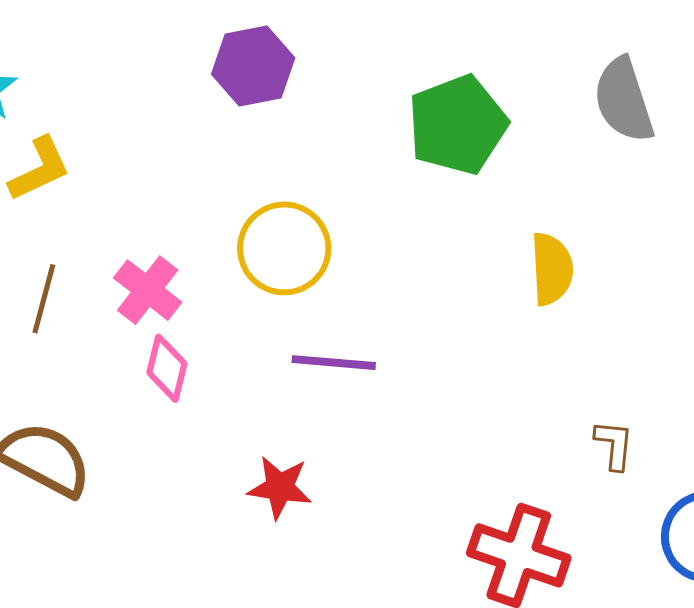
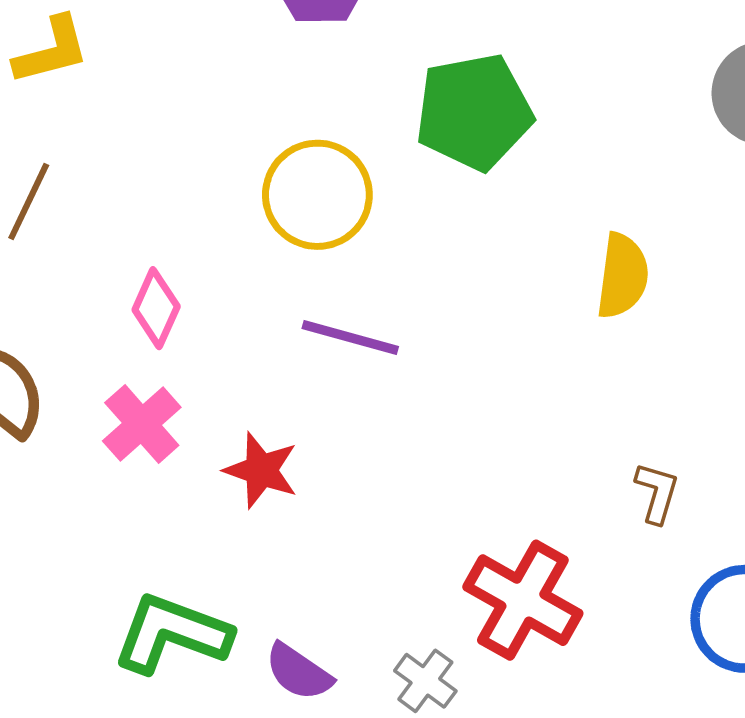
green pentagon: (457, 125) -> (474, 112), moved
pink cross: (148, 290) -> (142, 424), moved

